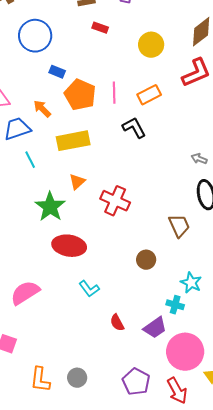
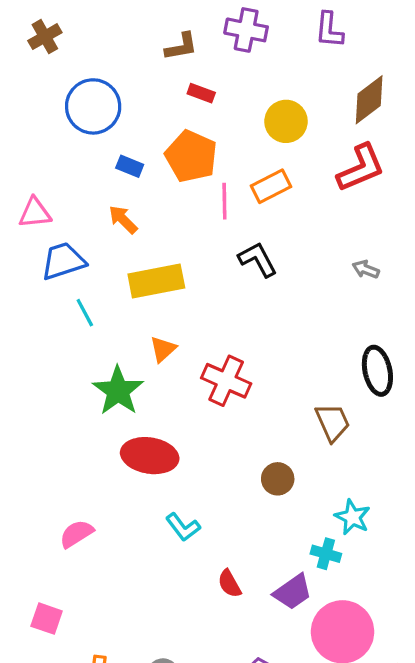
orange pentagon: (80, 95) -> (191, 156), moved
orange rectangle: (149, 95) -> (271, 186), moved
orange arrow: (42, 109) -> (123, 219), moved
gray arrow: (199, 159) -> (366, 269), moved
pink semicircle: (25, 293) -> (76, 534), size x0.7

